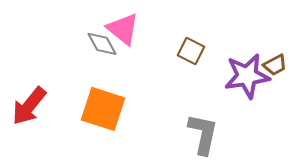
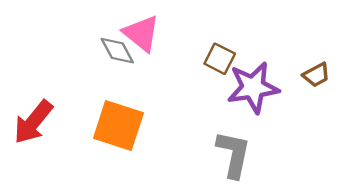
purple star: (247, 76) -> (253, 87), moved

